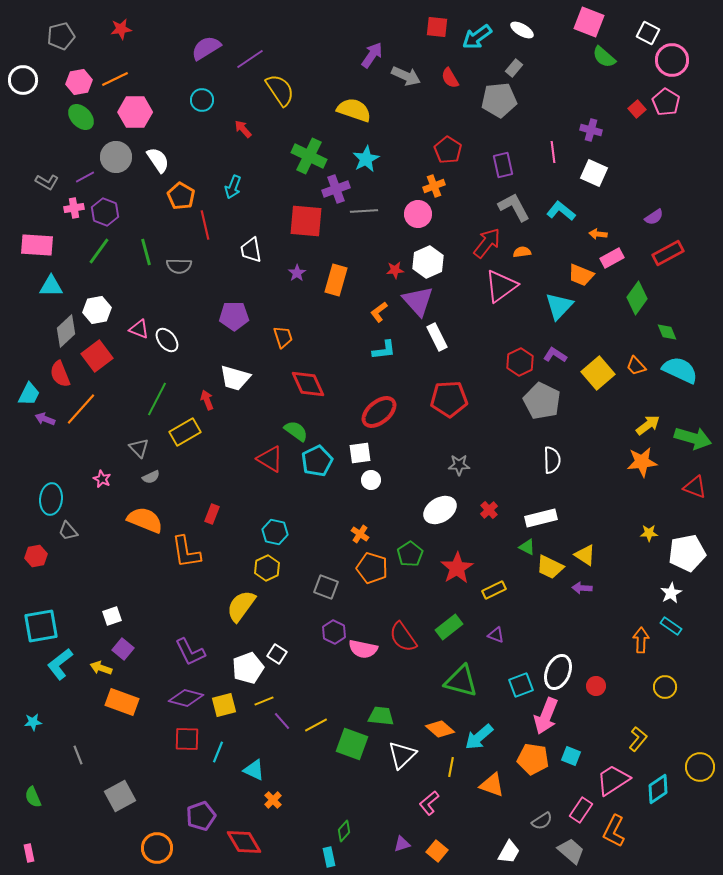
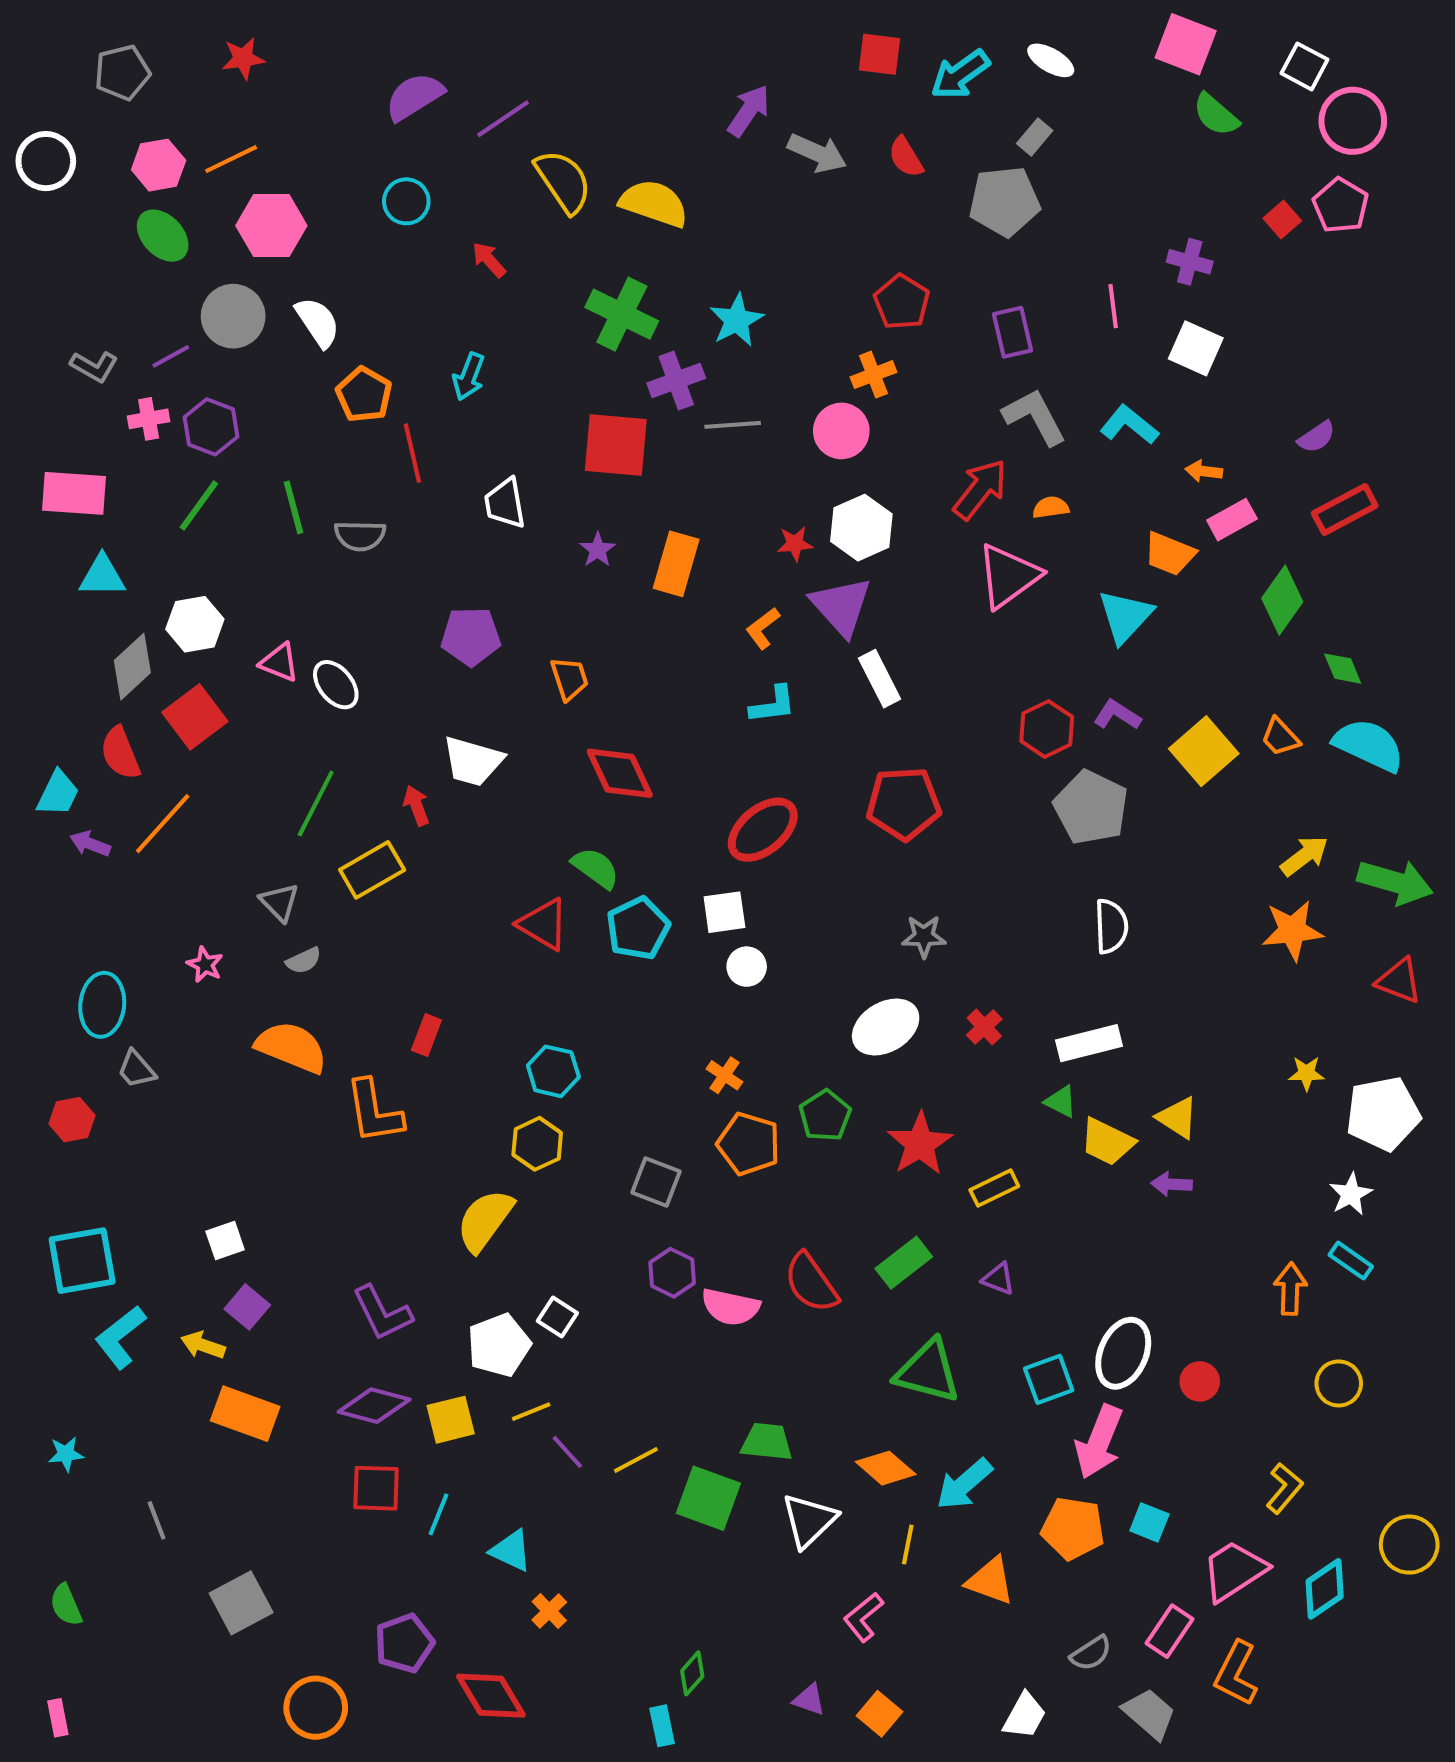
yellow semicircle: (354, 110) -> (654, 203), moved
purple triangle: (402, 844) -> (809, 1700), turned 36

